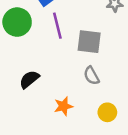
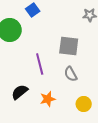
purple line: (57, 26) -> (40, 64), moved
black semicircle: (29, 79) -> (20, 92), moved

